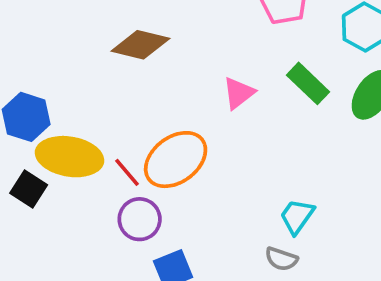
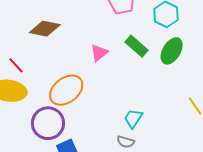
red line: (127, 172) -> (16, 65), moved
purple circle: (140, 219) -> (48, 123), size x1.4

